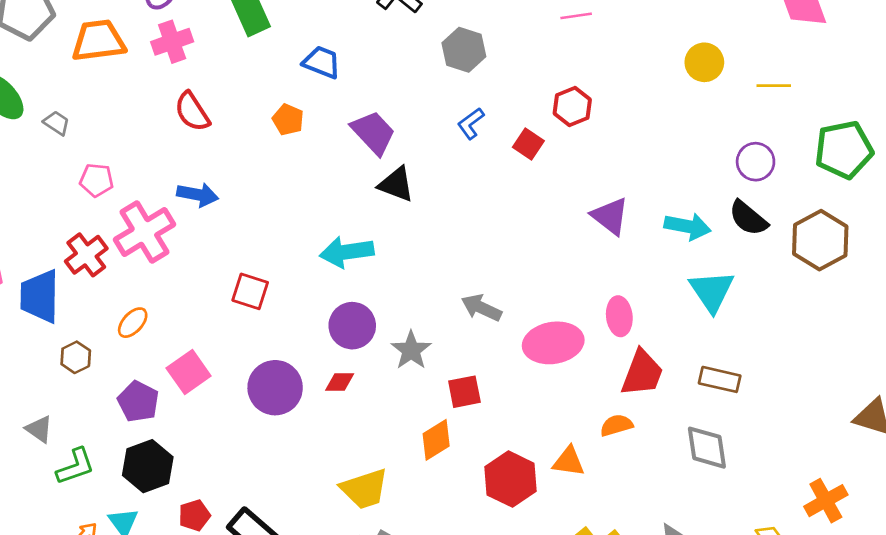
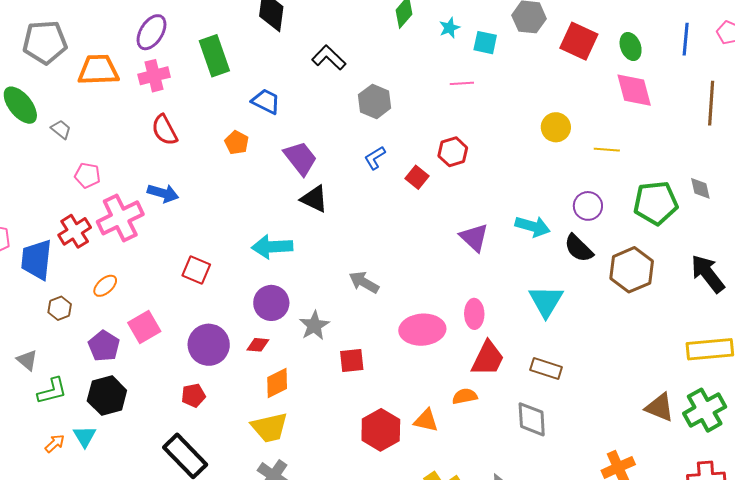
cyan arrow: (688, 226) -> (533, 226), moved
gray arrow: (481, 308) -> (364, 282), moved
orange diamond: (436, 440) -> (277, 383), moved
red pentagon: (194, 515) -> (193, 395), moved

